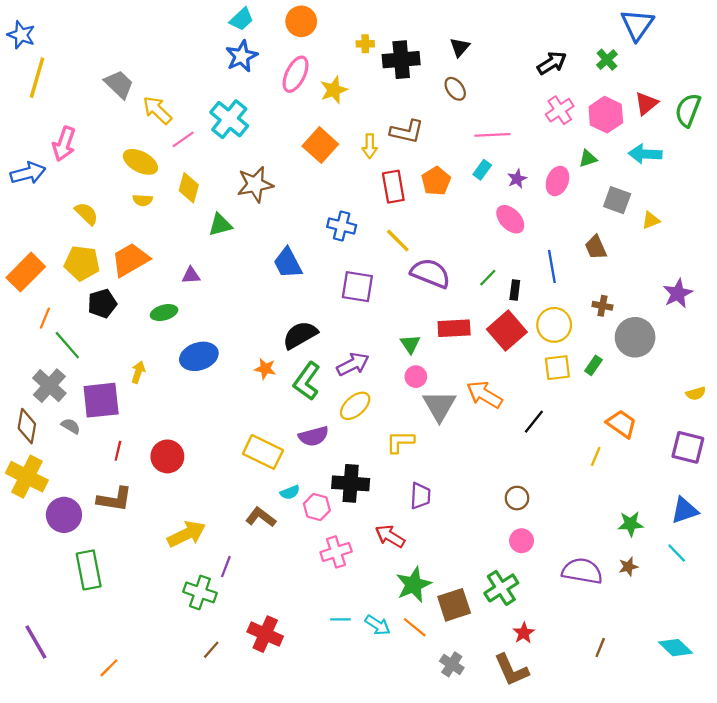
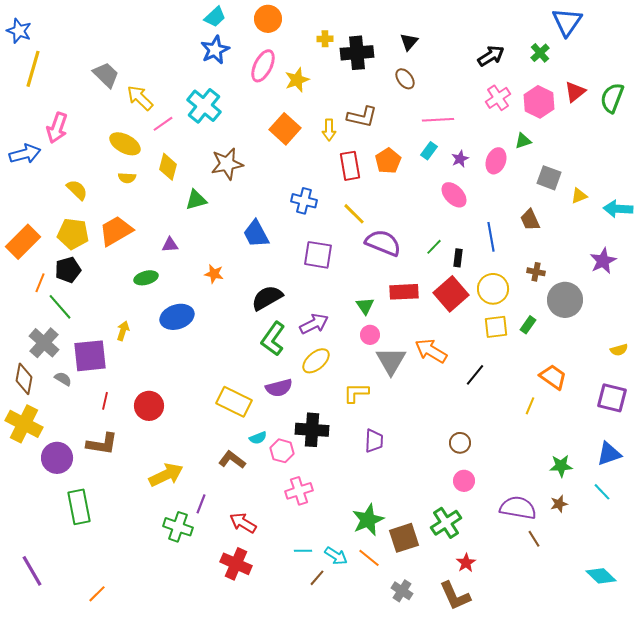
cyan arrow: (645, 154) -> (618, 209), moved
black pentagon: (102, 304) -> (68, 270), moved
orange star: (265, 369) -> (214, 274), moved
red arrow: (390, 536) -> (243, 523), moved
brown line: (600, 648) -> (534, 539), moved, turned -54
brown line: (211, 650) -> (317, 578), moved

